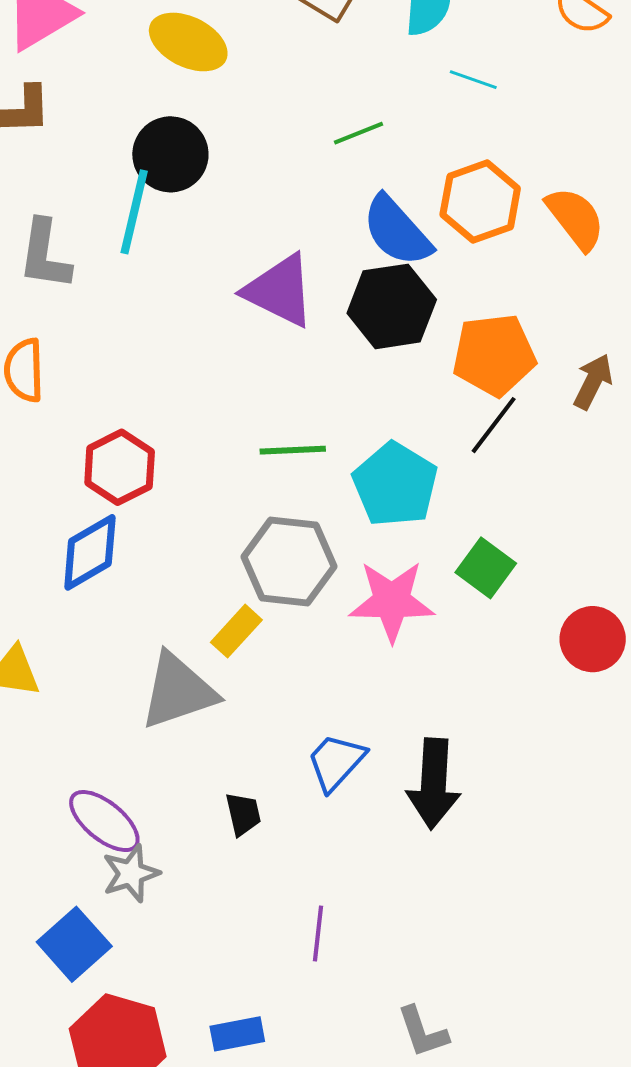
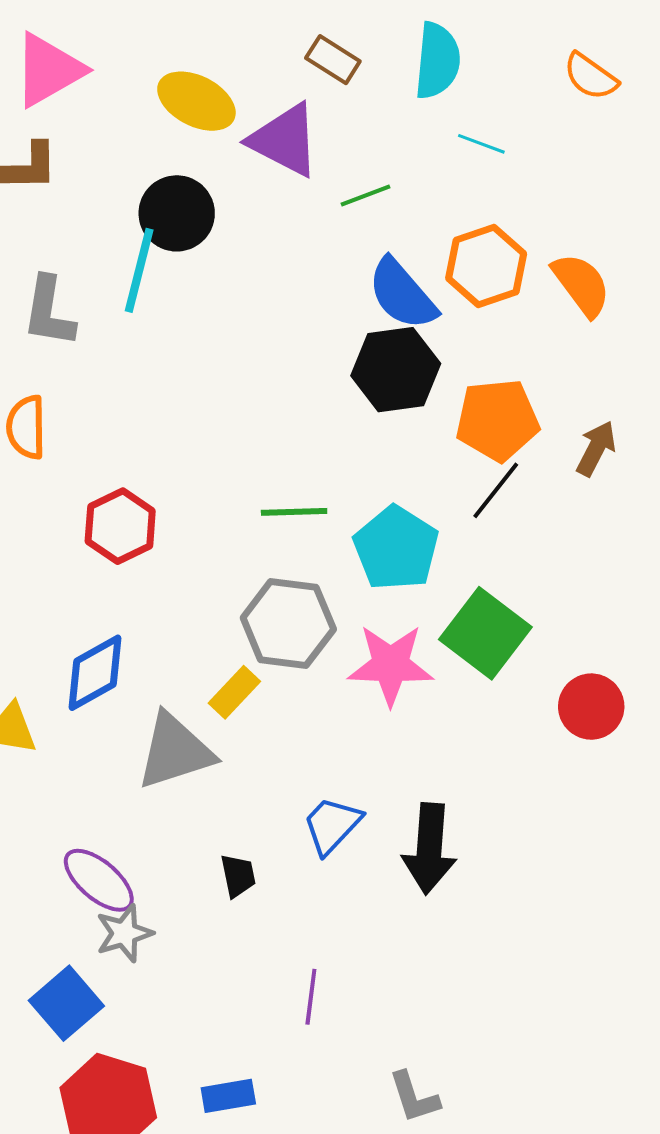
purple triangle: (279, 291) -> (285, 140), moved
blue diamond: (90, 552) -> (95, 673), moved
green square: (486, 568) -> (485, 633), size x1.5

